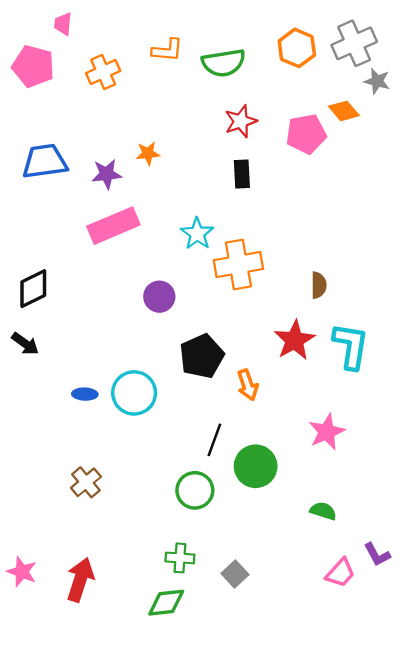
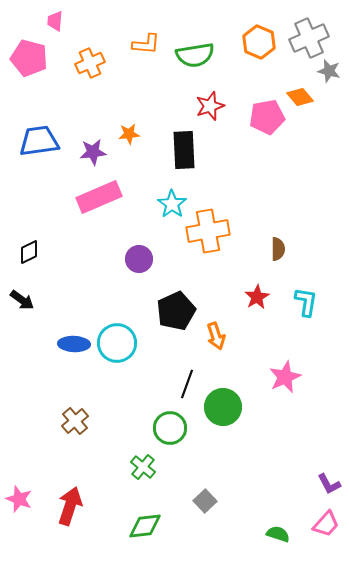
black rectangle: (242, 174) -> (184, 150), moved, size x1.5
black diamond: (33, 289) -> (29, 252), size x0.7
red star: (295, 340) -> (257, 297), size x0.7
cyan L-shape: (351, 346) -> (306, 302), size x0.7
blue ellipse: (85, 394) -> (74, 344), size x1.4
green semicircle: (323, 511) -> (278, 534), moved
green cross: (180, 558) -> (143, 467), moved, turned 35
pink trapezoid: (340, 573) -> (326, 524), moved

